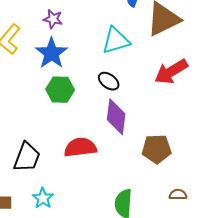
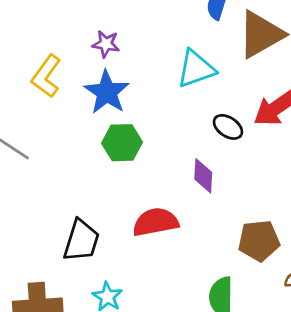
black ellipse: (109, 81) -> (228, 127), moved
purple diamond: (116, 117) -> (203, 176), size x0.7
brown pentagon: (157, 149) -> (259, 241), moved

